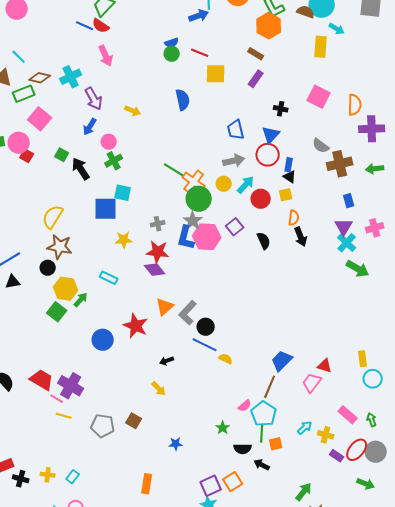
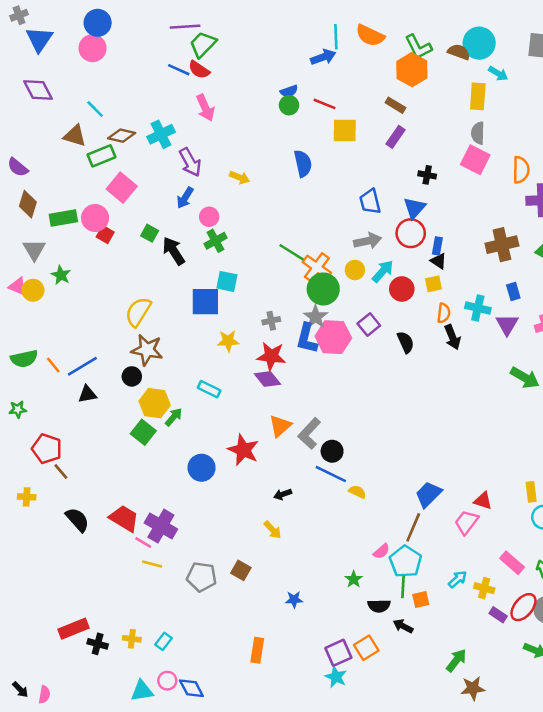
gray semicircle: (321, 146) -> (478, 133), moved, turned 54
cyan cross: (347, 243) -> (478, 308), moved, turned -30

